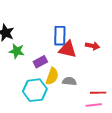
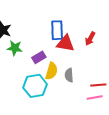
red arrow: (92, 46) -> (90, 39), turned 112
gray semicircle: (69, 81) -> (69, 75), turned -96

